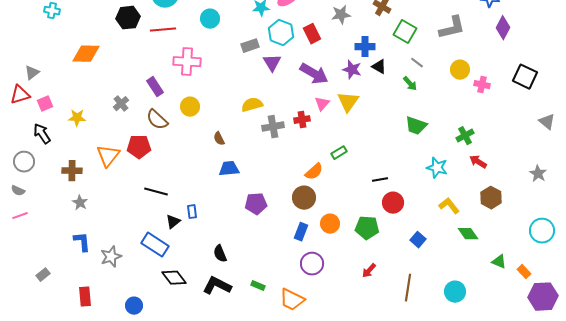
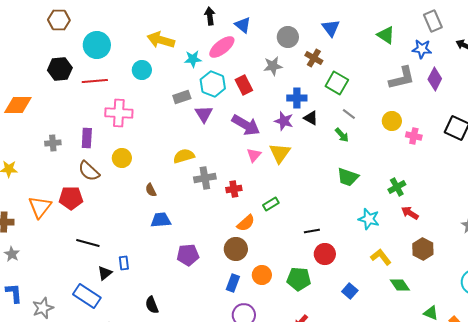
gray L-shape: (452, 28) -> (402, 78), moved
purple rectangle: (155, 87) -> (87, 138), turned 36
gray cross: (121, 104) -> (53, 143), moved, turned 35
red cross: (302, 120) -> (234, 189), moved

